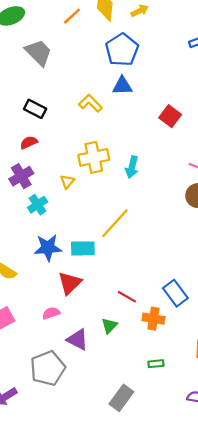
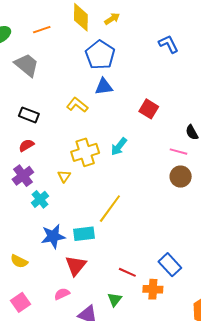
orange line: (72, 16) -> (42, 30), moved, turned 30
cyan arrow: (132, 167) -> (119, 147), moved, turned 30

